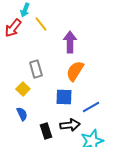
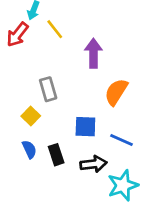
orange semicircle: (75, 71) -> (116, 92), moved
blue line: (91, 107) -> (121, 140), turned 54
black rectangle: (46, 131) -> (56, 155), moved

